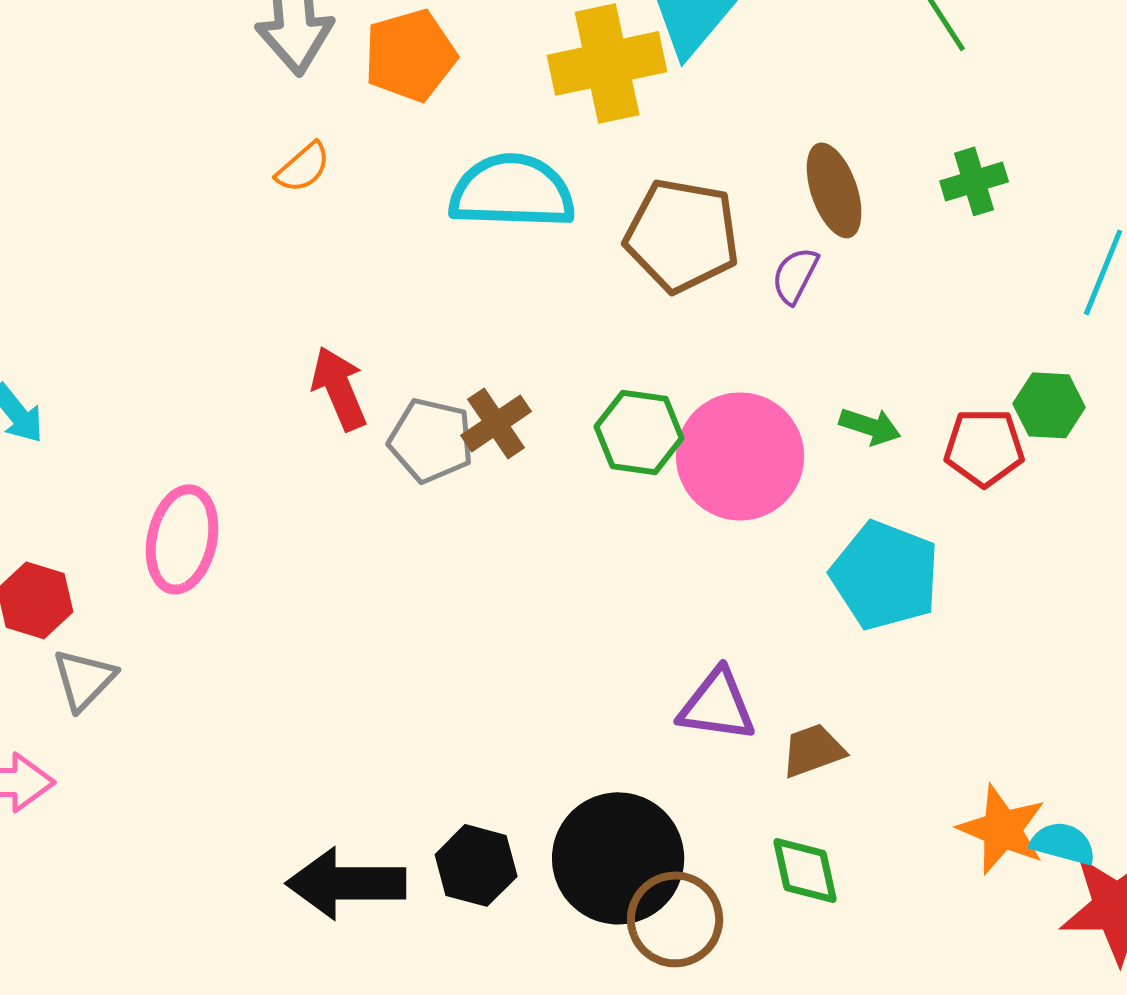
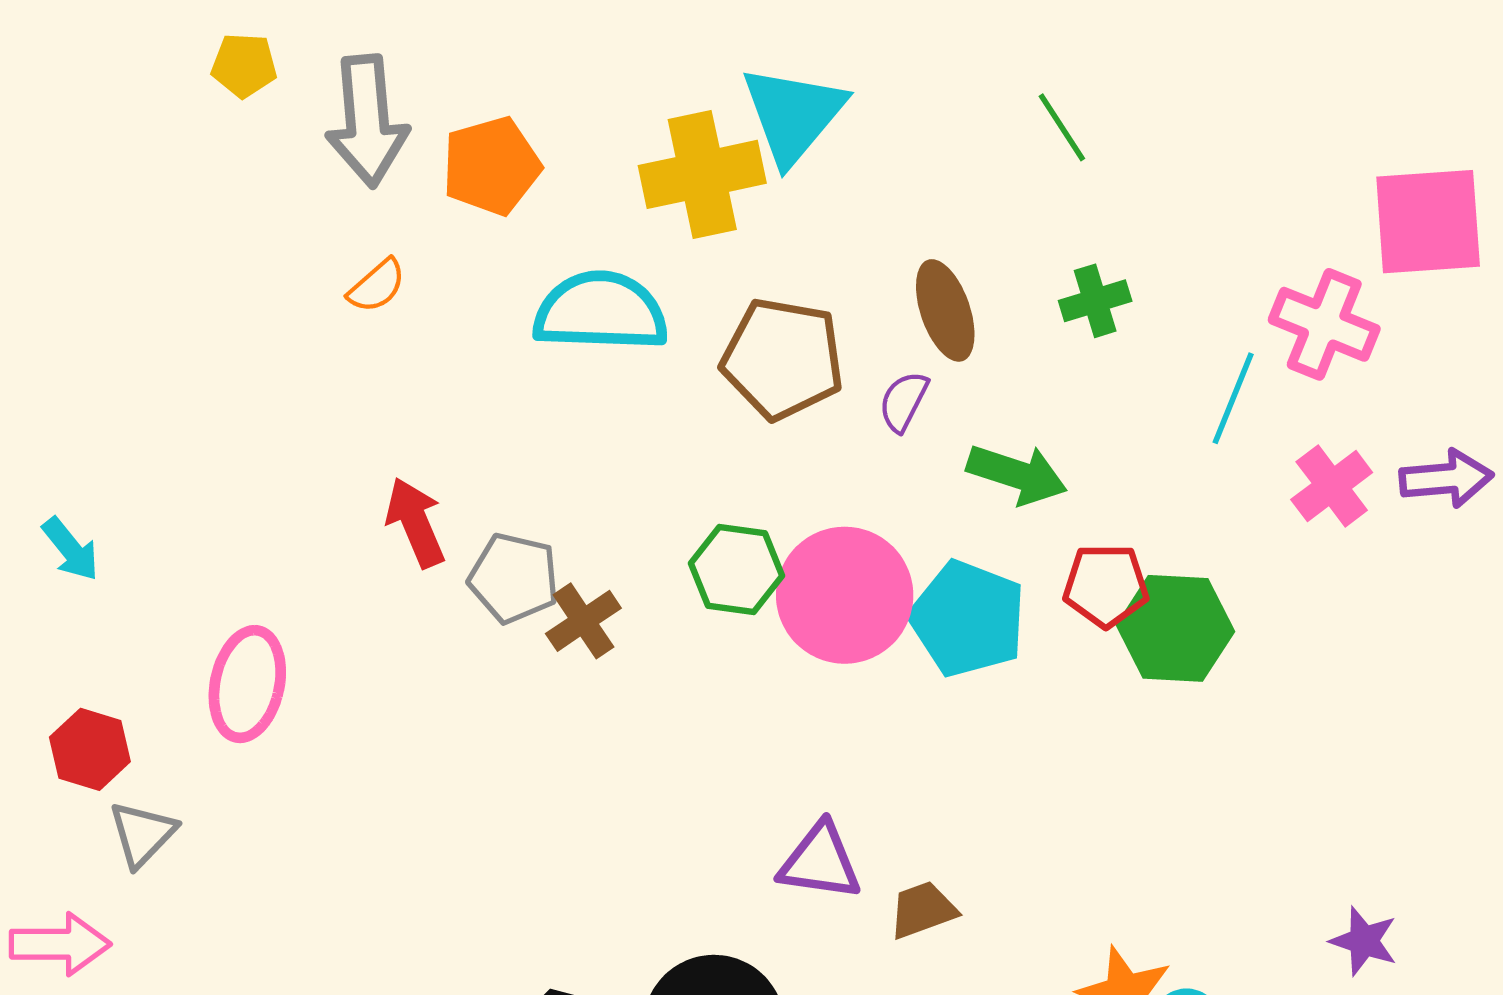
green hexagon: (1049, 405) -> (1175, 628), moved, size x1.5
brown cross: (496, 423) -> (583, 621), moved
green arrow: (870, 426) -> (1017, 474), moved, size x1.5
cyan pentagon: (885, 575) -> (968, 619), moved

